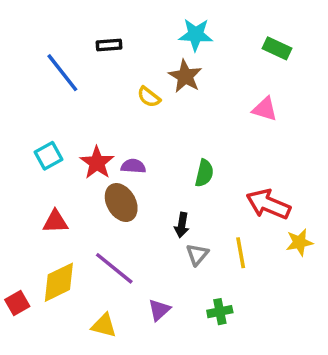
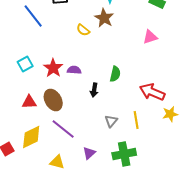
pink triangle: (265, 109) -> (150, 37), turned -35
brown ellipse: (121, 203) -> (53, 100), moved
black arrow: (182, 225) -> (94, 90), moved
green cross: (220, 312) -> (124, 154), size x1.6

